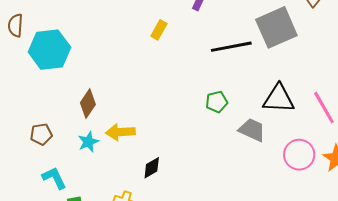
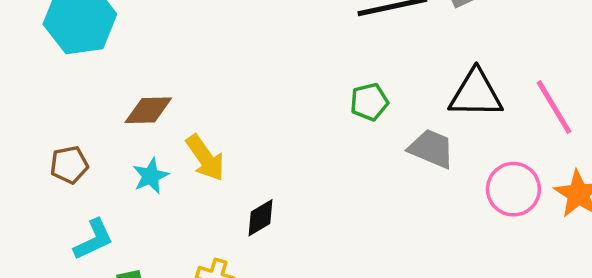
brown diamond: (88, 104) -> (148, 110), turned 56
yellow arrow: (120, 132) -> (205, 158), turned -120
cyan L-shape: (54, 178) -> (94, 239), turned 92

